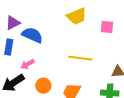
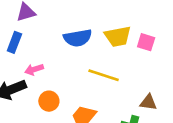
yellow trapezoid: (77, 16) -> (118, 36), moved
blue semicircle: (32, 35) -> (78, 38), moved, turned 135

